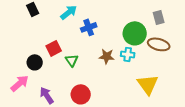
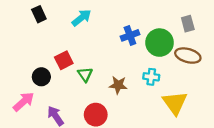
blue cross: (89, 27) -> (130, 35), moved
cyan cross: (128, 54) -> (151, 77), moved
brown star: (107, 56) -> (118, 85), moved

